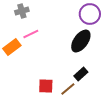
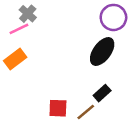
gray cross: (22, 11) -> (28, 14), turned -32
pink line: (31, 34) -> (19, 29), moved

